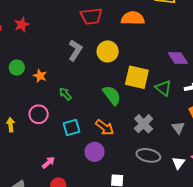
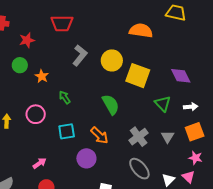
red trapezoid: (91, 16) -> (62, 23), moved
red star: (22, 25) -> (27, 40), moved
yellow square: (137, 77) -> (138, 76), moved
gray triangle: (178, 128) -> (168, 137), moved
gray ellipse: (148, 155) -> (139, 169), turned 30

